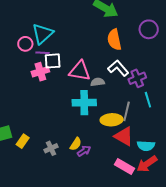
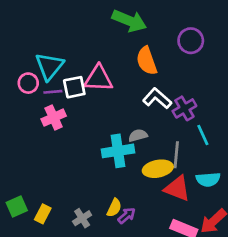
white square: (53, 61) -> (74, 87), moved
pink triangle: (80, 71) -> (98, 78), moved
gray semicircle: (98, 82) -> (138, 135), moved
cyan semicircle: (146, 146) -> (208, 179), moved

